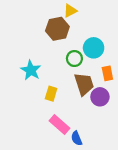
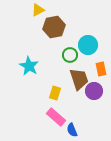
yellow triangle: (70, 11) -> (38, 10), moved
yellow rectangle: (51, 94) -> (55, 93), moved

